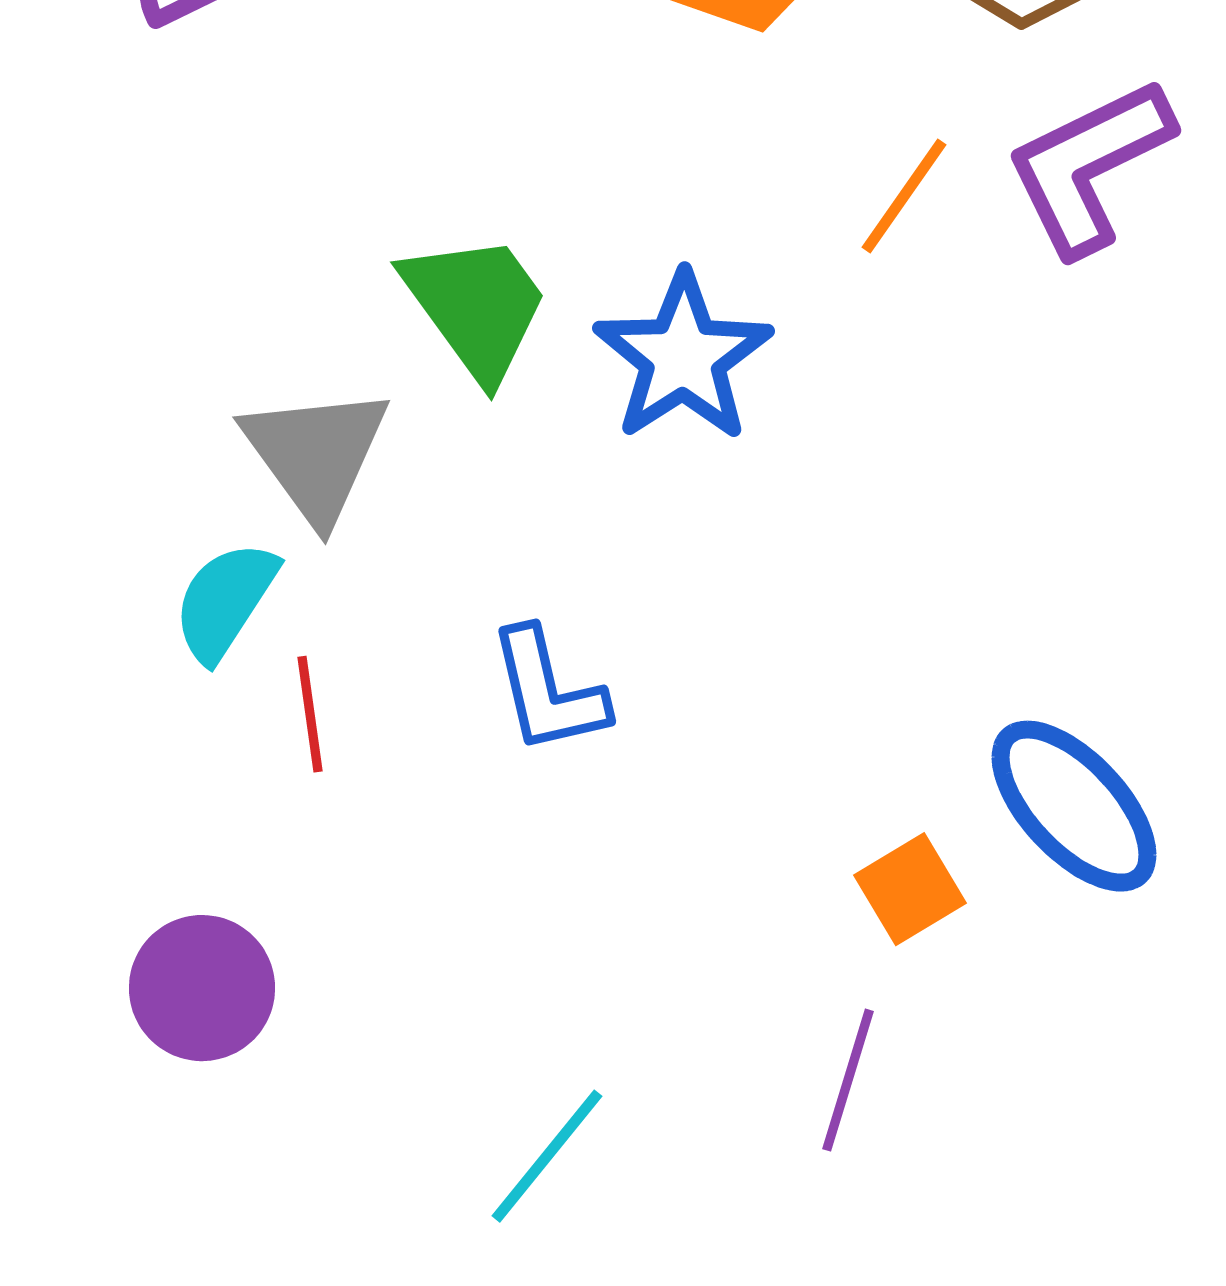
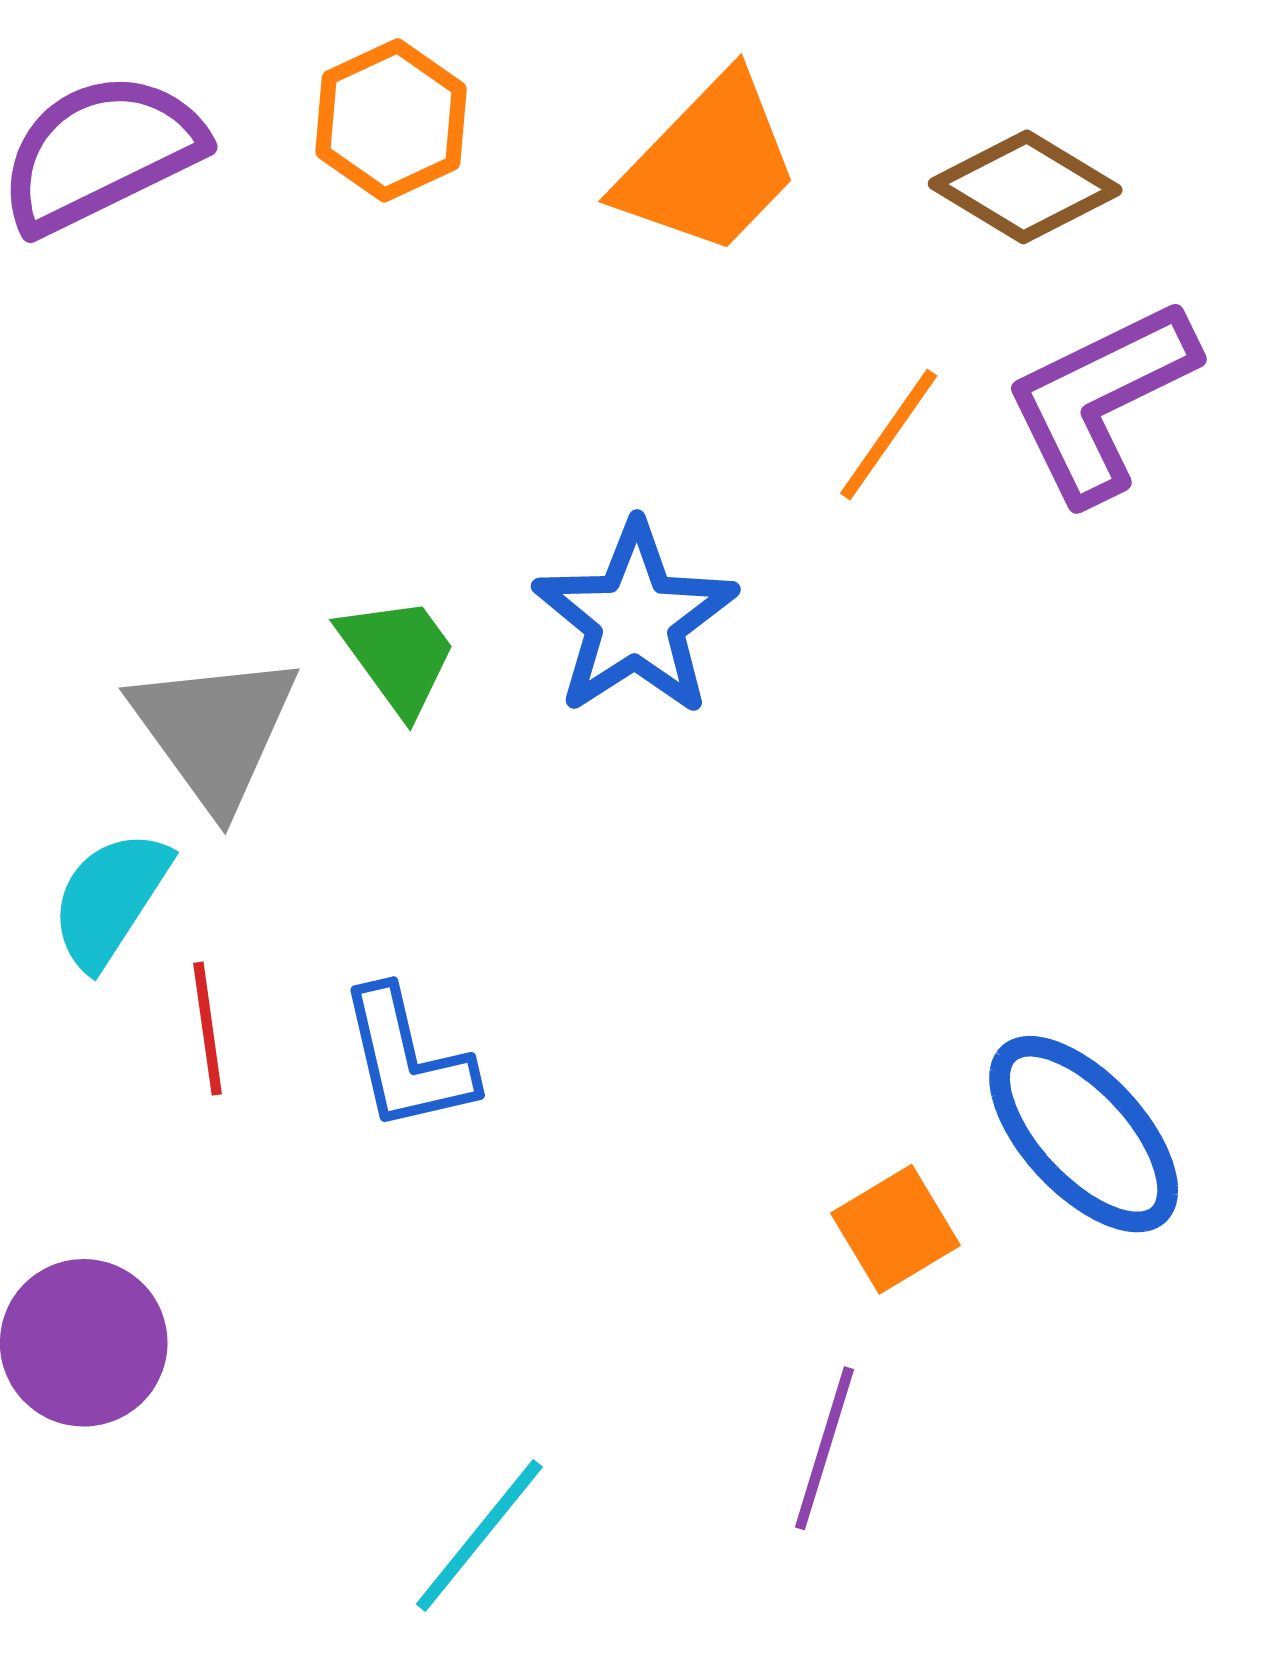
green trapezoid: (476, 306) -> (398, 655), moved, size x0.7
blue L-shape: (548, 691) -> (407, 1060), moved

